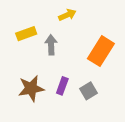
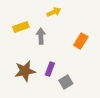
orange rectangle: (101, 51) -> (81, 41), size x0.7
gray square: (88, 91) -> (66, 82), moved

